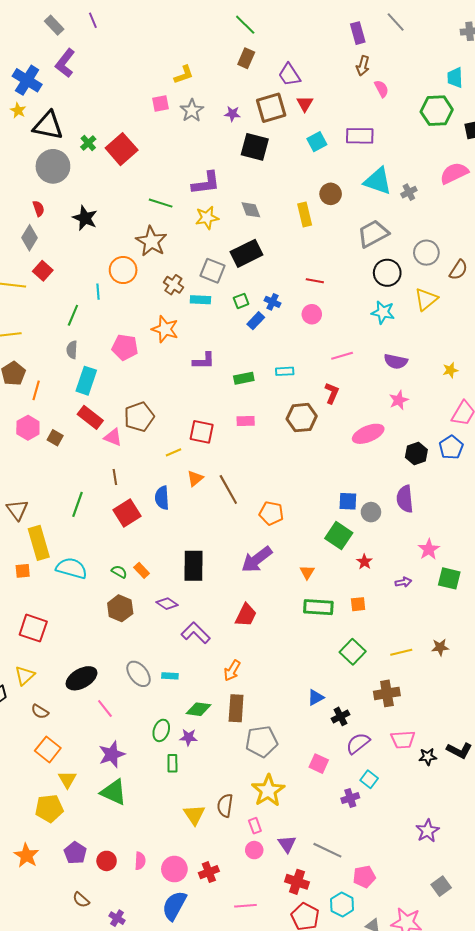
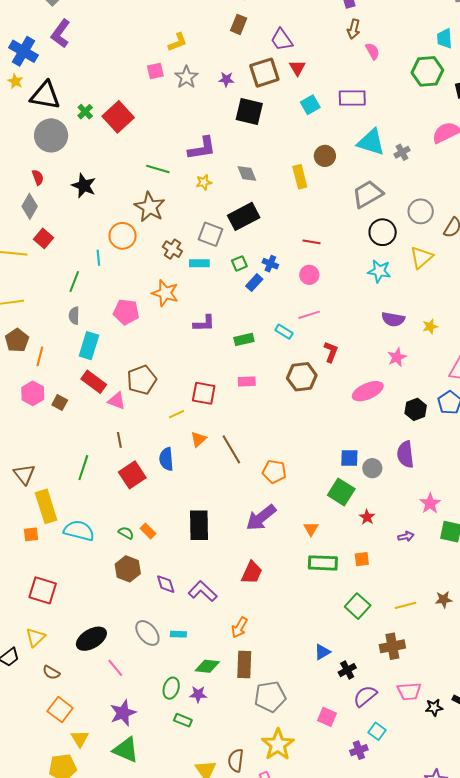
yellow star: (207, 218) -> (204, 182), size x0.7
pink line: (342, 356) -> (309, 315), moved
yellow star: (450, 370) -> (430, 326), moved
cyan rectangle: (285, 371) -> (284, 332), turned 36
purple diamond: (167, 604) -> (166, 584), moved, turned 40
green rectangle: (172, 763) -> (183, 720), turned -66

